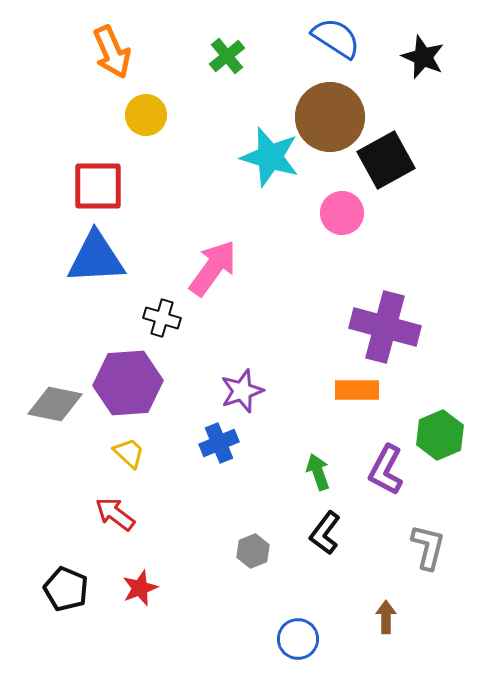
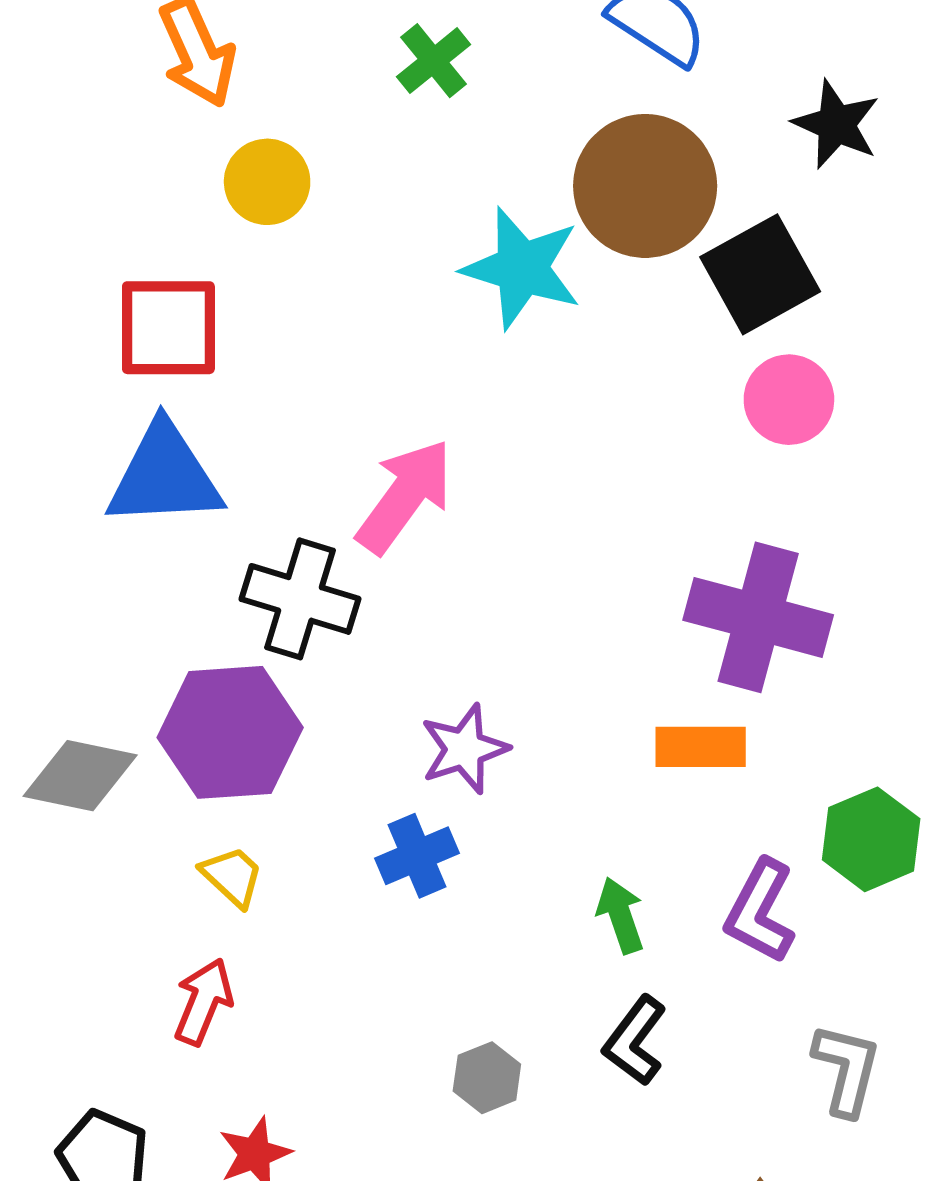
black star: (423, 57) -> (836, 124), moved
pink circle: (342, 213) -> (789, 400), moved
black cross: (162, 318) -> (300, 599), size x1.5
red arrow: (115, 514) -> (203, 1002), turned 75

